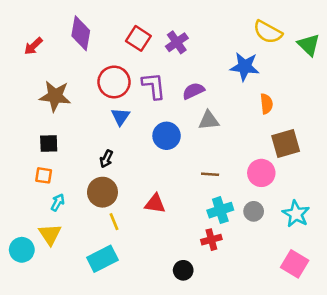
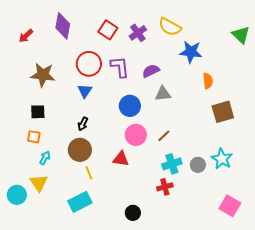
yellow semicircle: (268, 32) -> (170, 27), moved
blue triangle: (120, 117) -> (85, 91), moved
pink circle: (261, 173) -> (136, 135), moved
brown line: (210, 174) -> (164, 136), turned -48
cyan star: (296, 214) -> (222, 159), moved
black circle: (183, 270) -> (133, 213), moved

